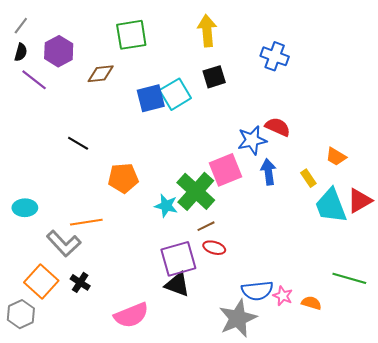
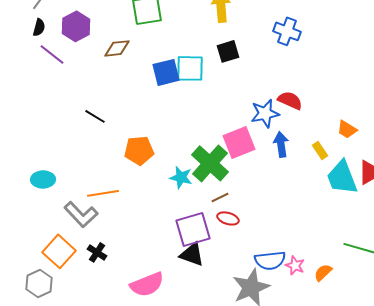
cyan square: (175, 94) -> (190, 68), turned 32
orange semicircle: (311, 303) -> (323, 272), turned -60

